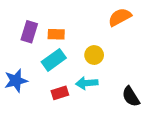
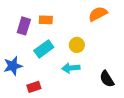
orange rectangle: (56, 34) -> (46, 20), moved
red rectangle: (60, 93) -> (34, 87), moved

